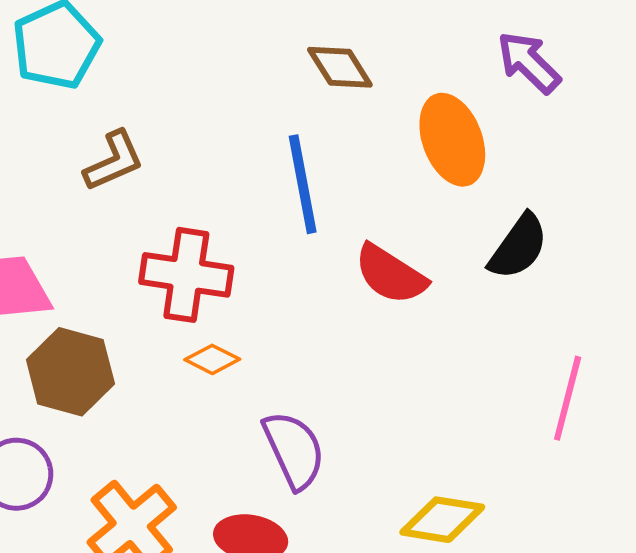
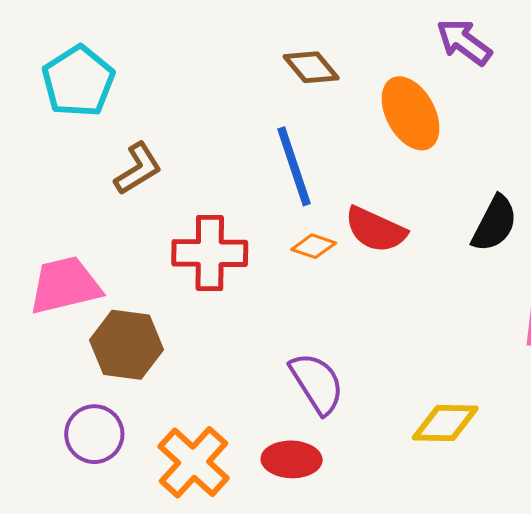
black semicircle: (518, 247) -> (494, 224), moved
orange diamond: (212, 359) -> (314, 246), moved

